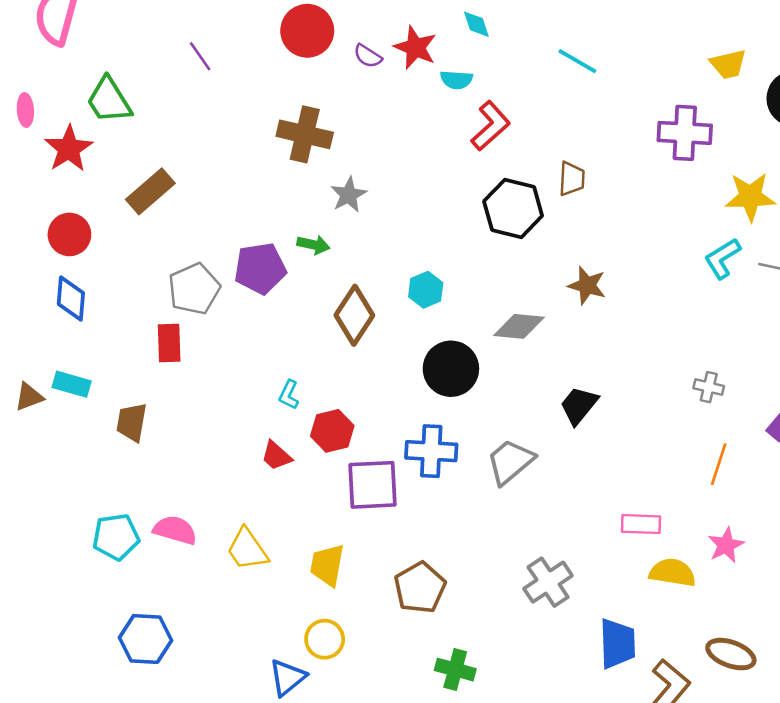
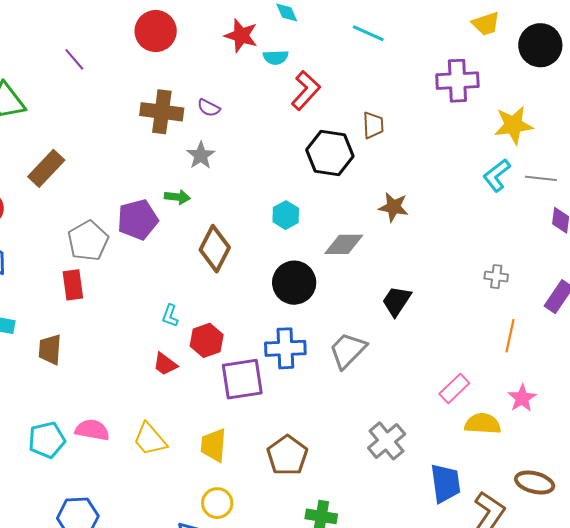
purple semicircle: (368, 56) -> (209, 108), moved
cyan hexagon: (426, 290) -> (286, 215), moved
pink rectangle: (641, 524) -> (454, 388), turned -40

